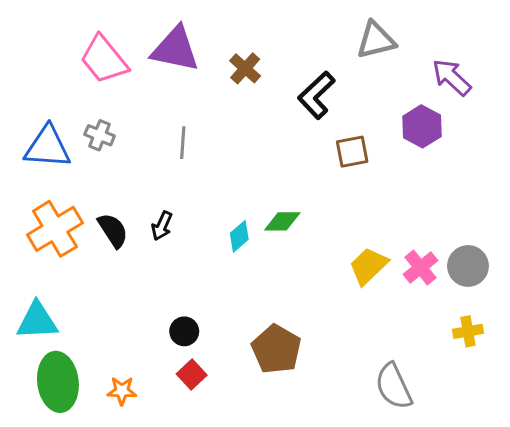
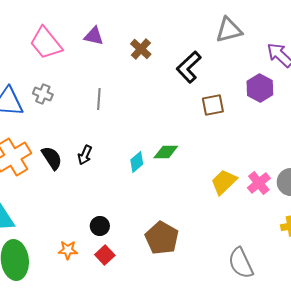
purple triangle: (175, 49) -> (94, 36), size x0.6
orange star: (122, 391) -> (68, 250), moved

